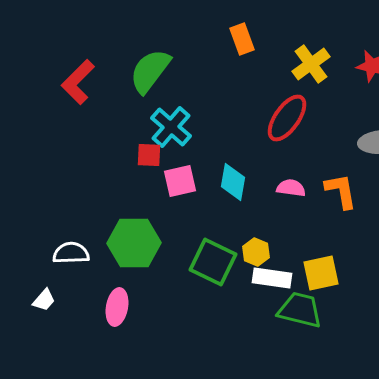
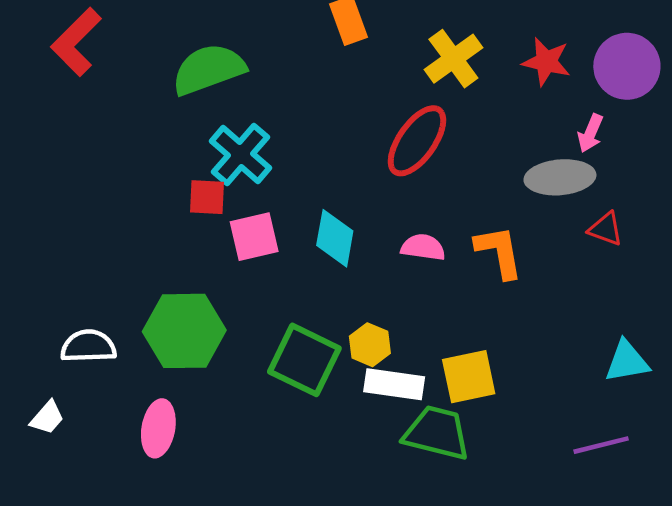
green semicircle: (150, 71) -> (209, 69), turned 33
red L-shape: (78, 82) -> (76, 42), moved

